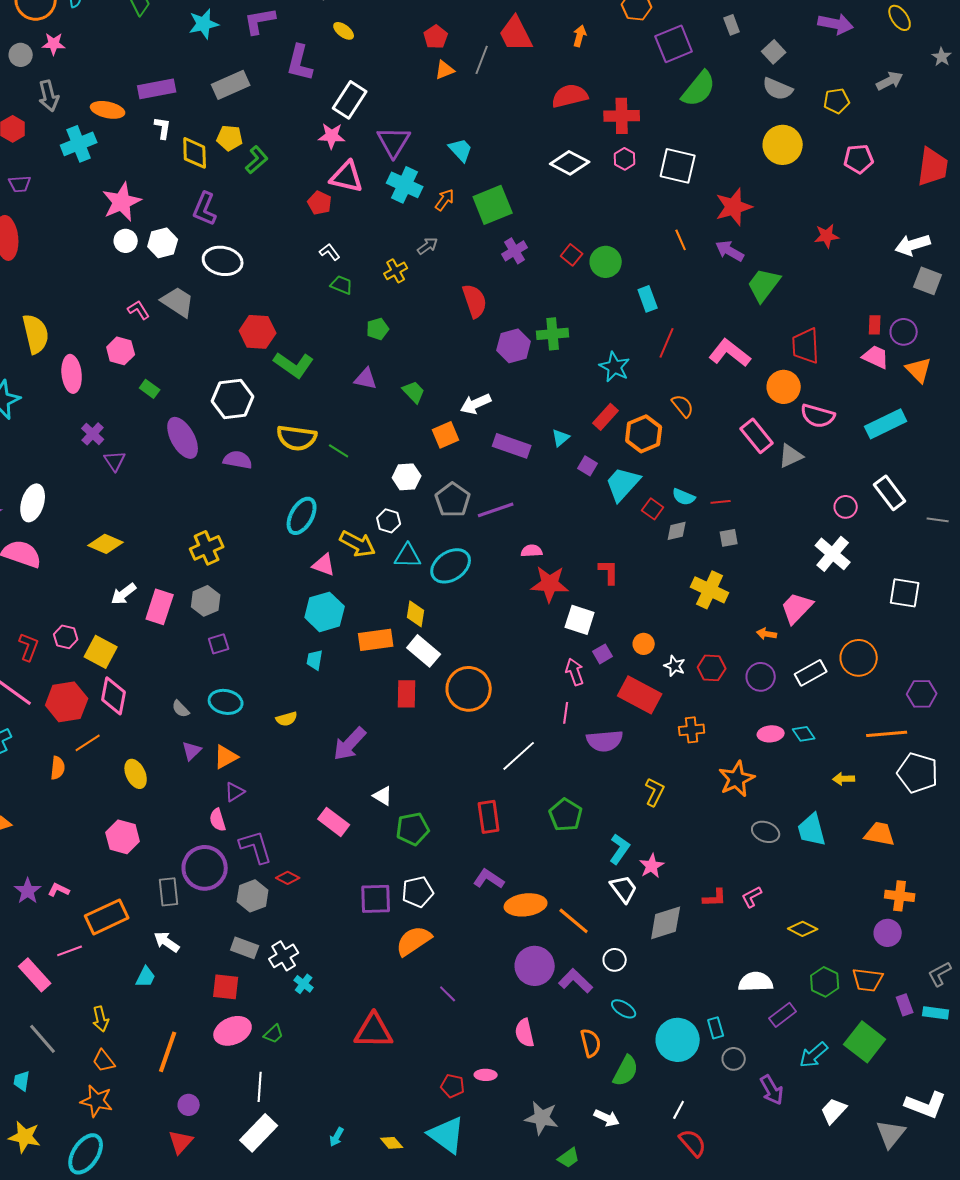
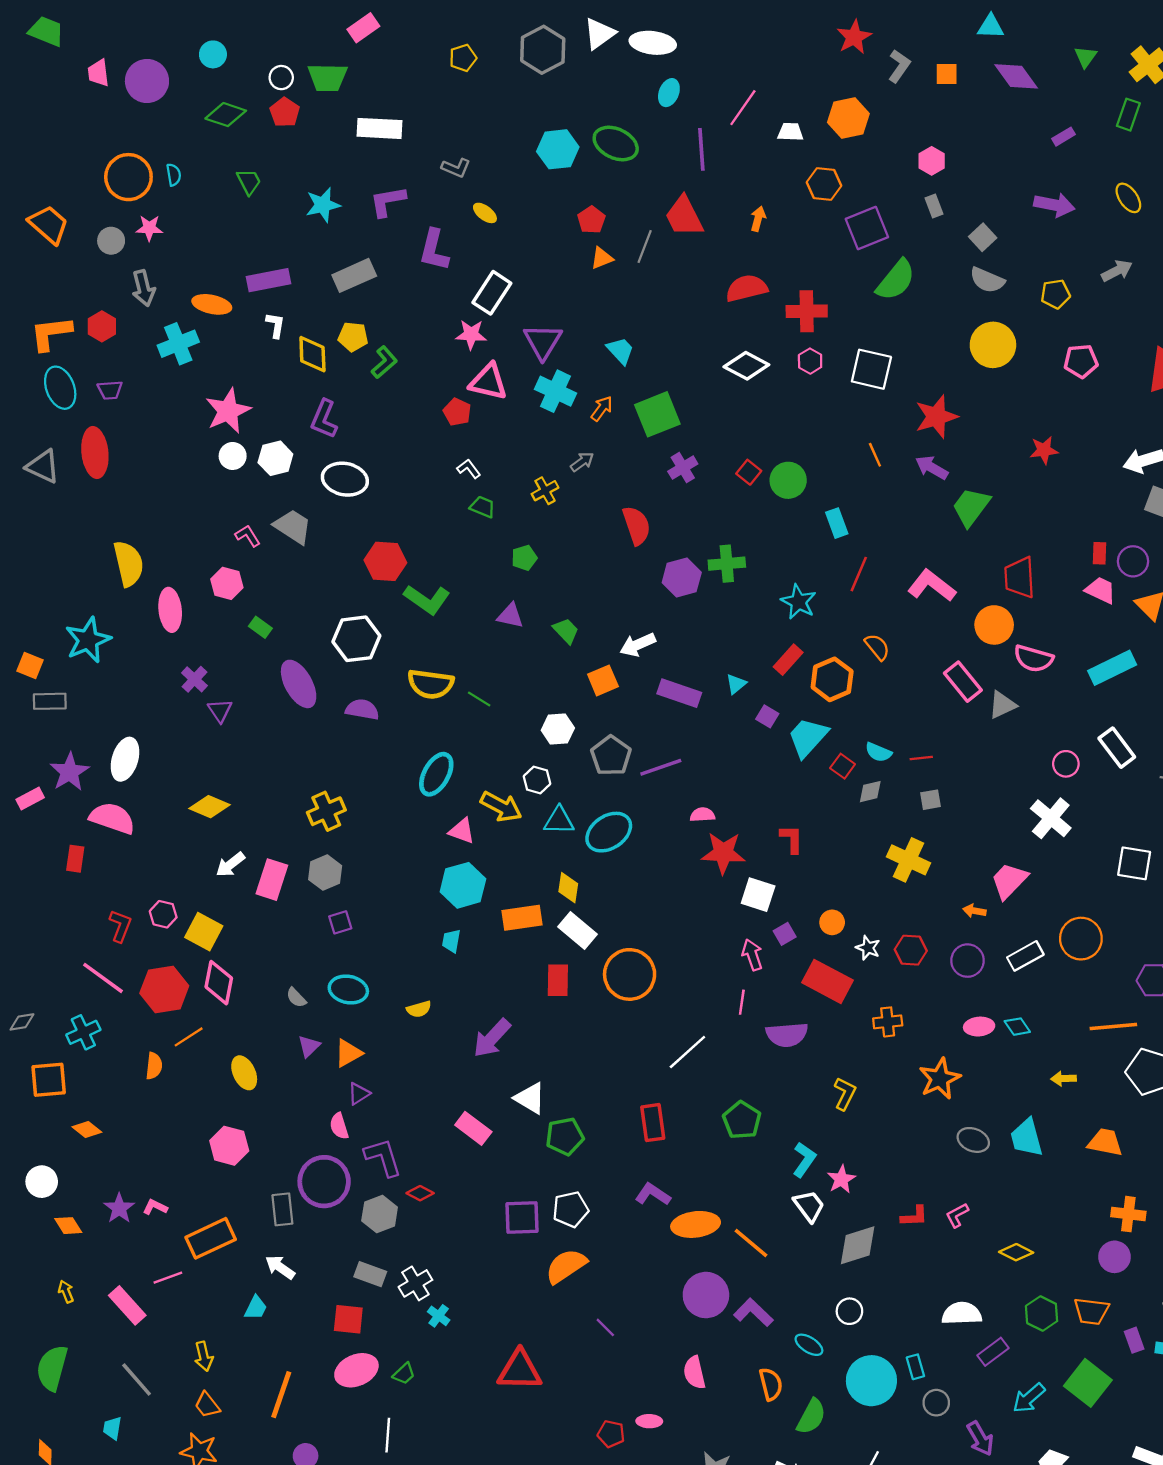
white triangle: (383, 796) -> (530, 1098), size x1.4
white circle: (615, 960) -> (849, 1311), moved

